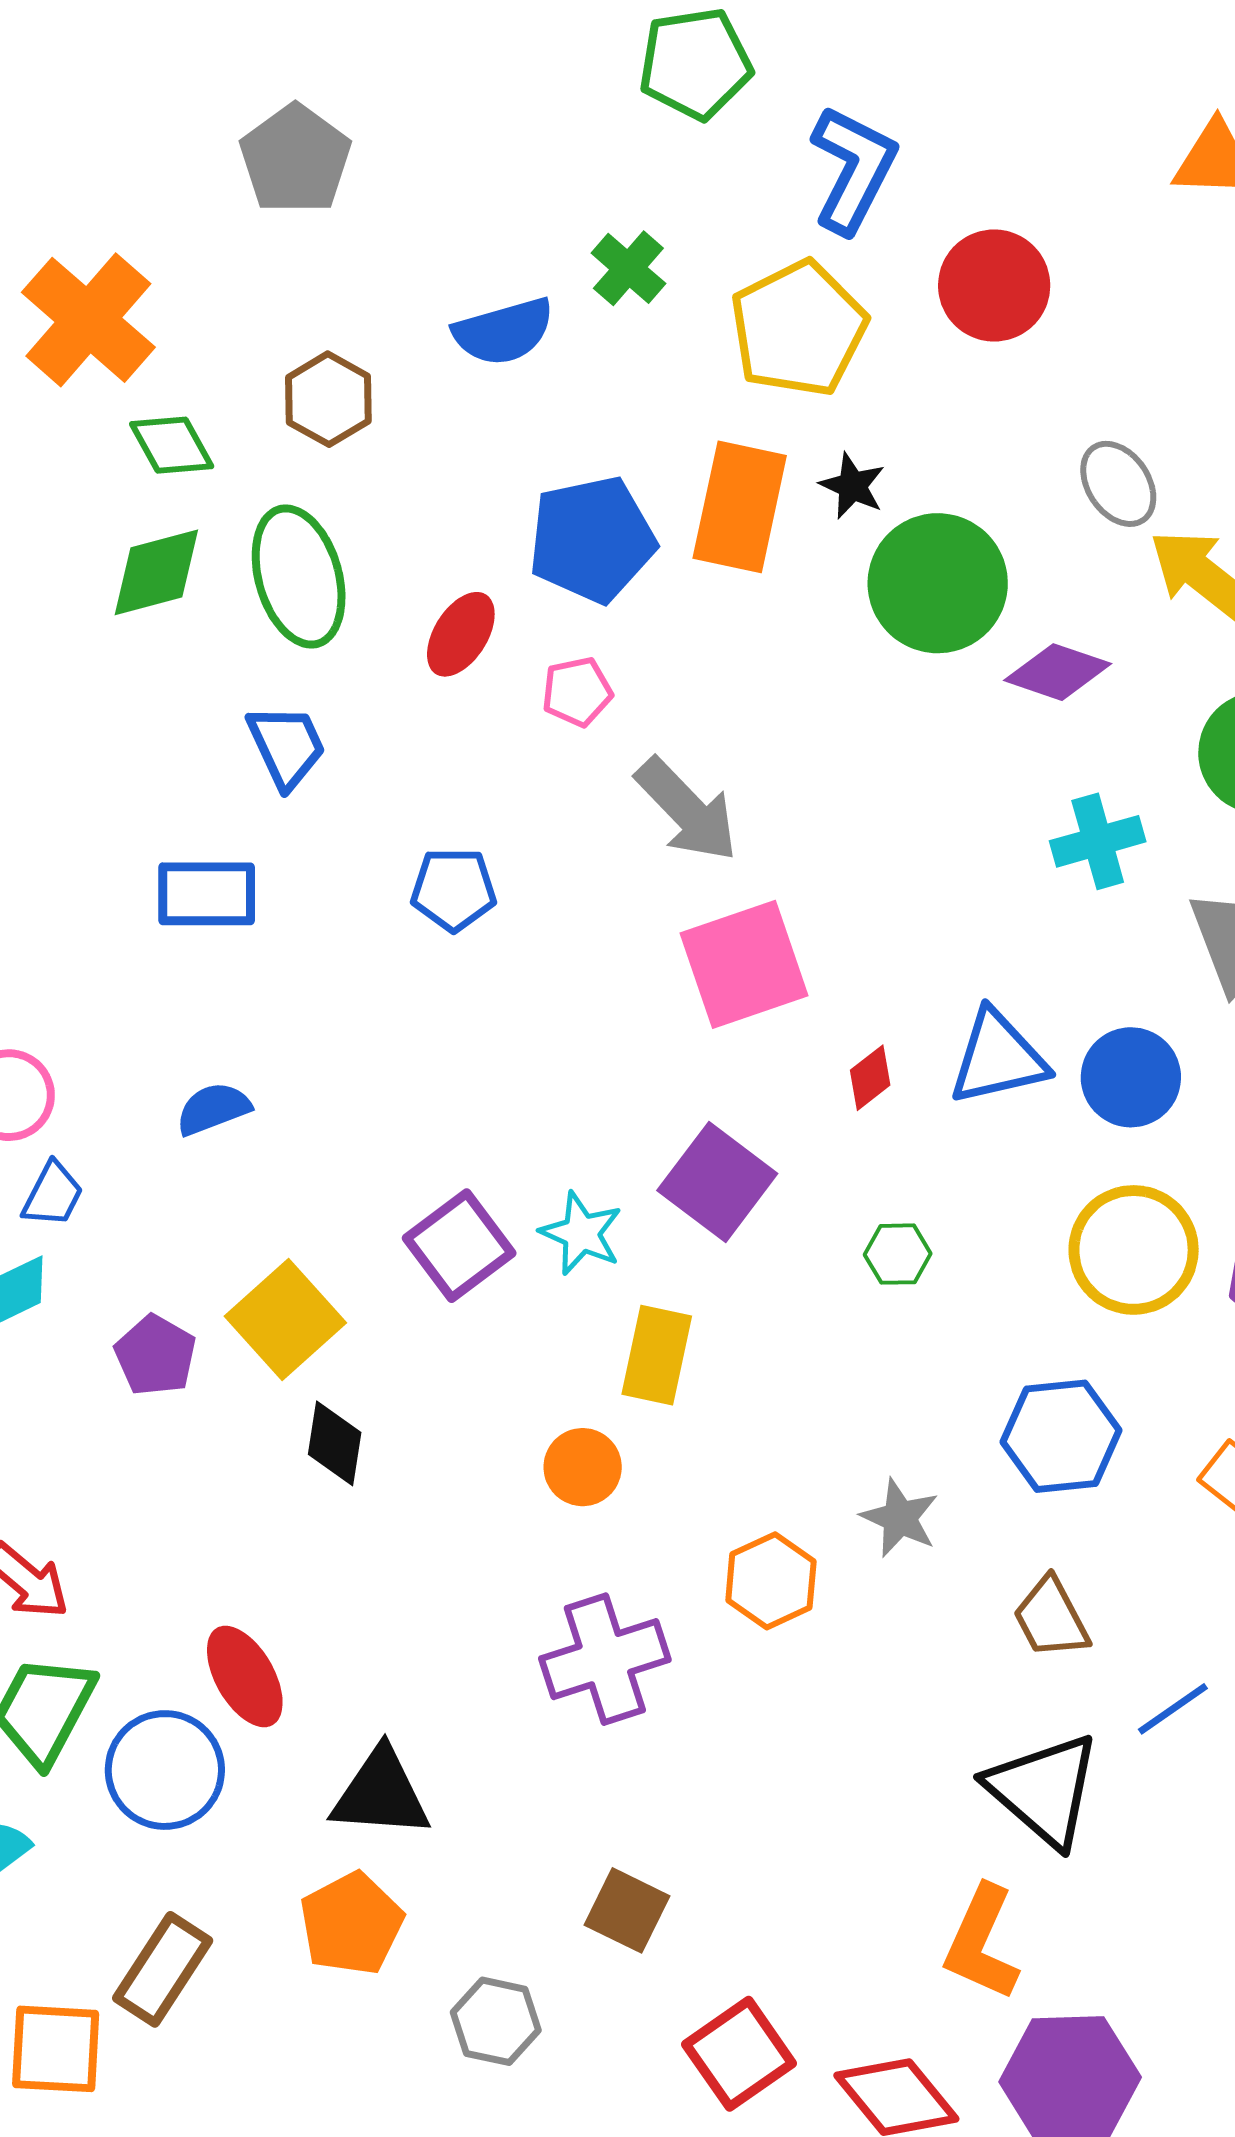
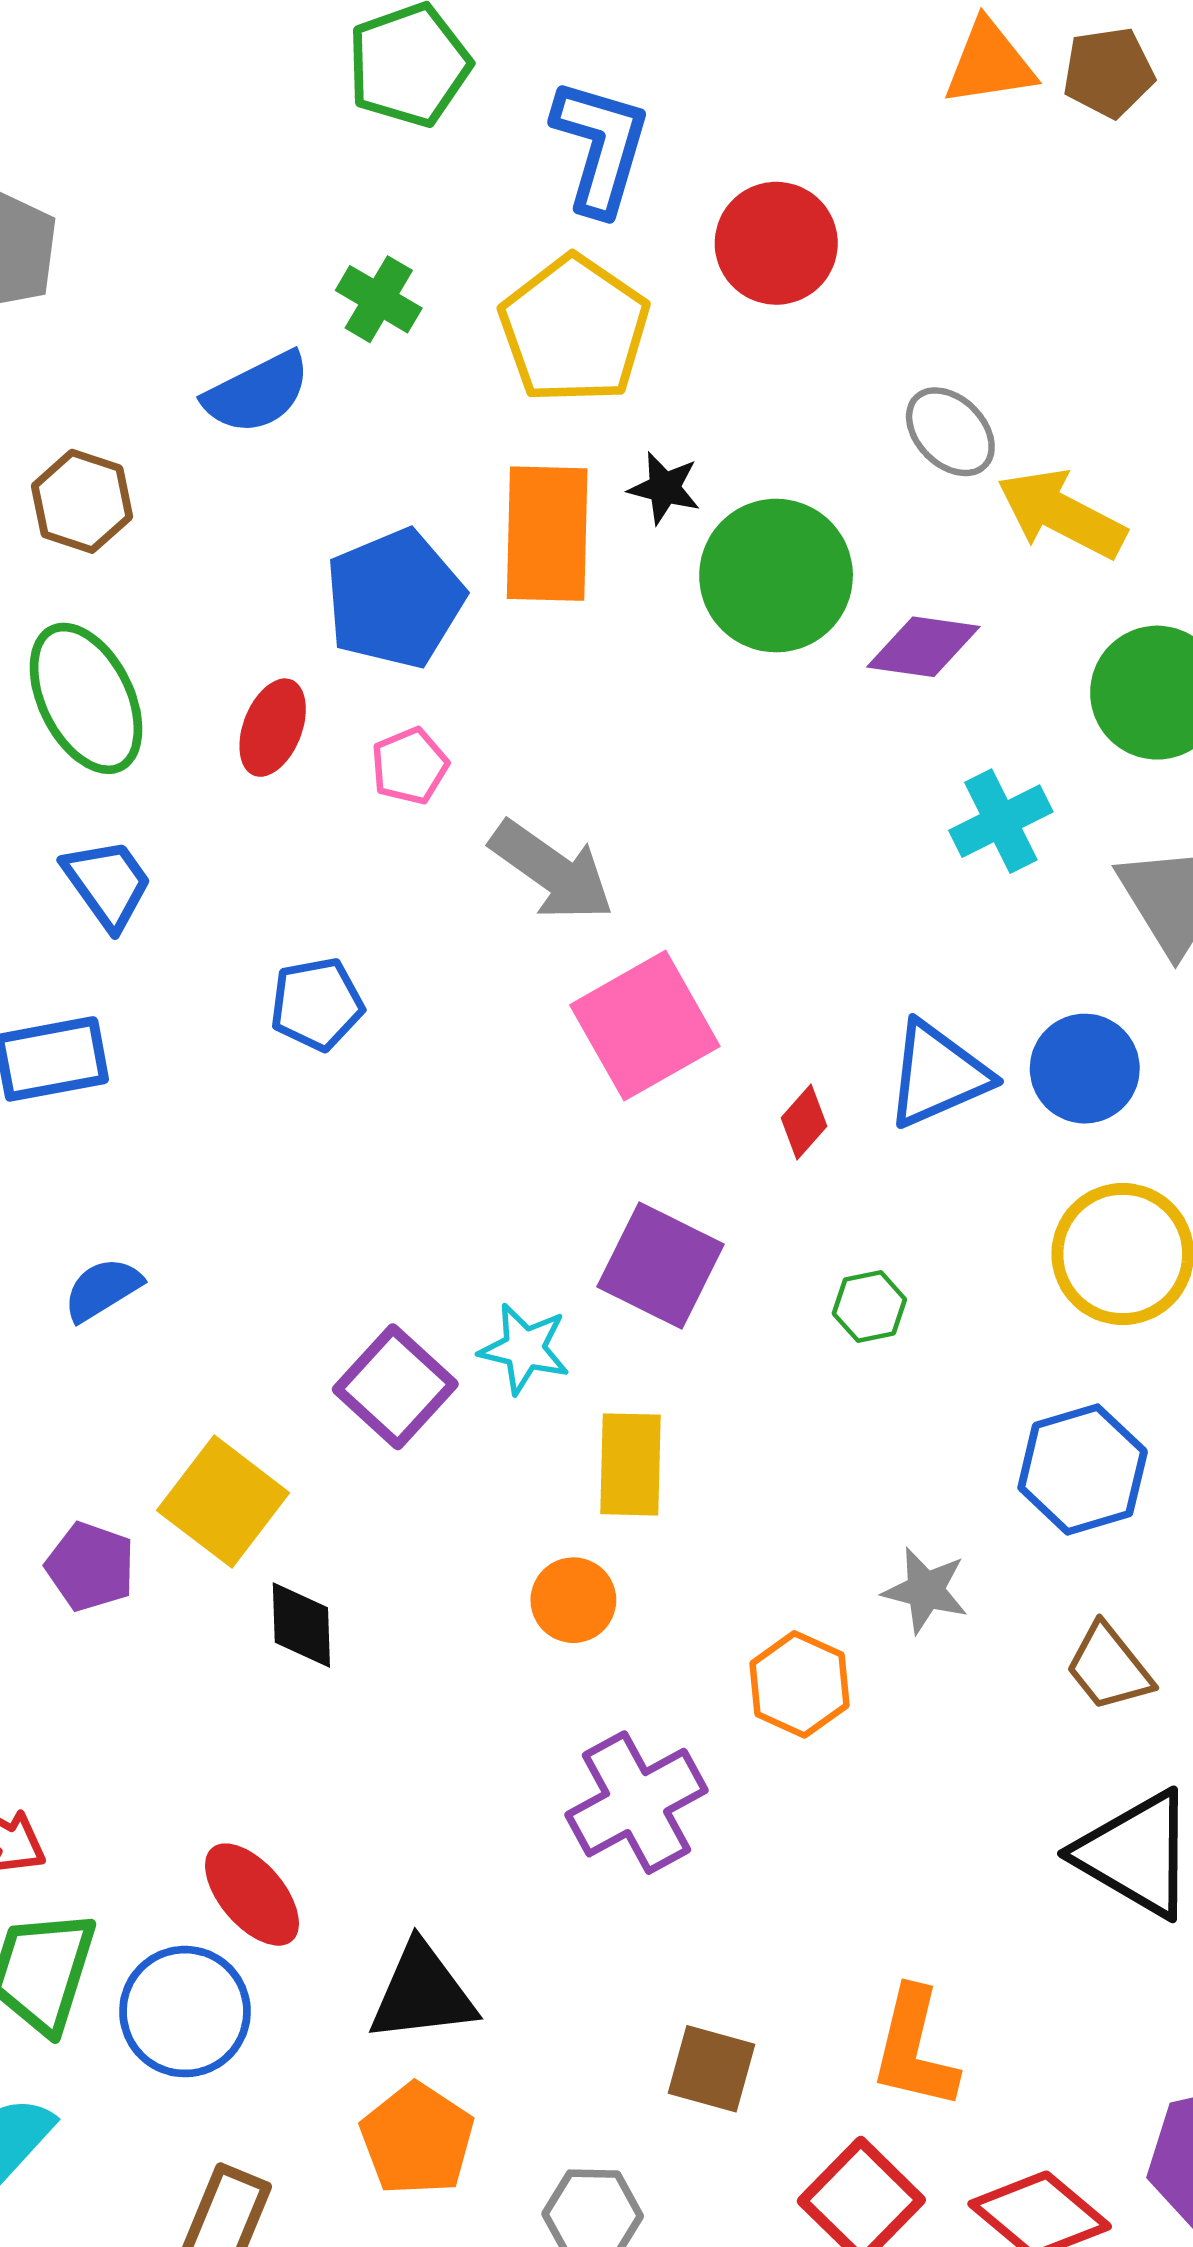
orange L-shape: (982, 1943) -> (914, 2049), moved

